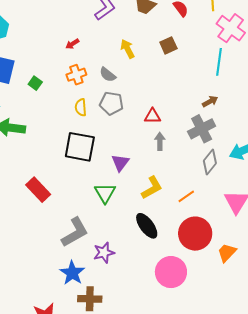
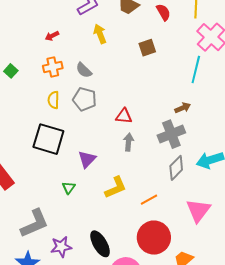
yellow arrow: (127, 49) -> (100, 34), moved
green triangle: (105, 193) -> (69, 188), size x0.6
black ellipse: (147, 226) -> (100, 244), moved

